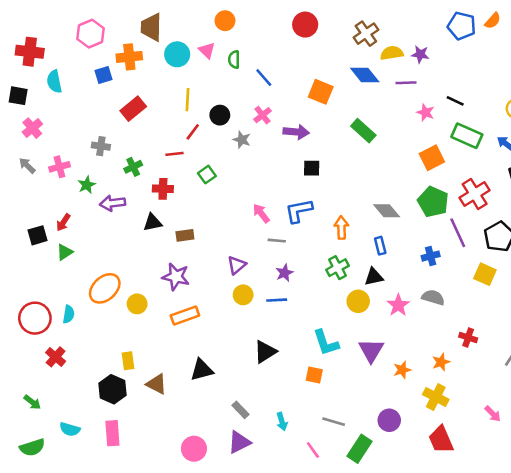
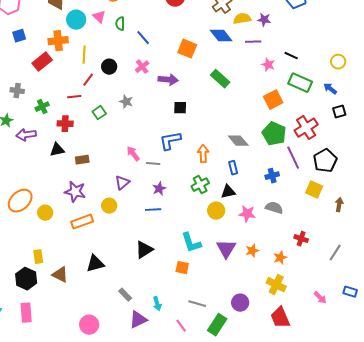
orange cross: (129, 57) -> (58, 41), moved
gray star: (242, 140) -> (126, 102), moved
pink arrow: (261, 213) -> (133, 154), moved
yellow circle: (243, 295) -> (109, 206), moved
pink star: (398, 305) -> (247, 214), turned -30
orange star: (402, 370) -> (252, 251), moved
purple triangle: (239, 442) -> (138, 320), moved

